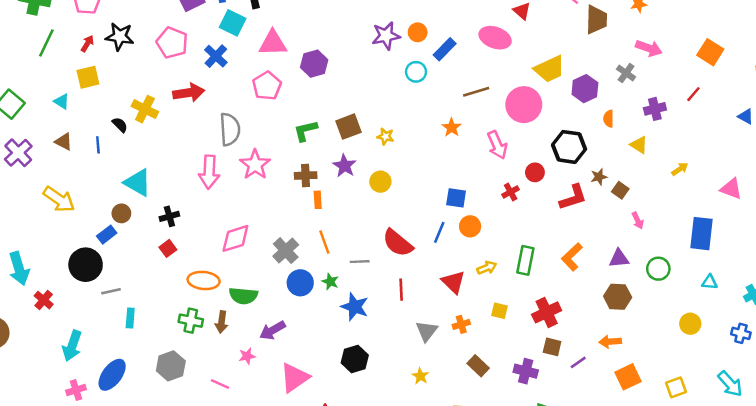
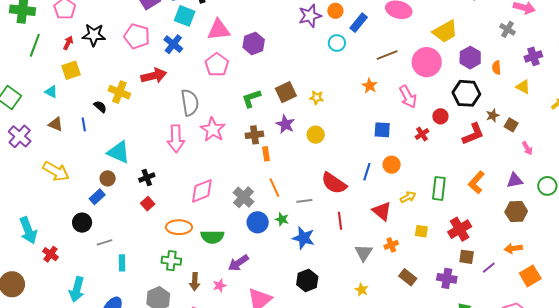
purple hexagon: (585, 89) -> (470, 58), moved
blue square: (456, 198) -> (382, 130), moved
black circle: (86, 265) -> (82, 223), size x0.7
brown arrow: (222, 322) -> (195, 282), moved

